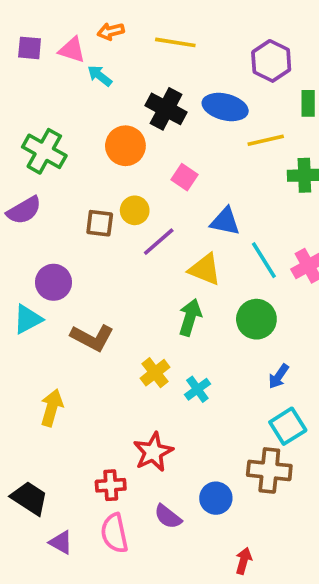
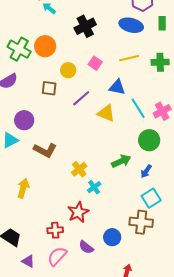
blue ellipse: (225, 107) -> (131, 25), moved
black cross: (166, 109) -> (85, 26), turned 35
yellow line: (266, 140) -> (129, 58), moved
orange circle: (125, 146) -> (45, 46), moved
yellow circle: (135, 210) -> (68, 70), moved
green arrow: (190, 317) -> (121, 161), moved, turned 48
green circle: (256, 319) -> (149, 140), moved
cyan cross: (197, 389) -> (94, 187), moved
pink semicircle: (114, 533) -> (57, 256), turned 55

